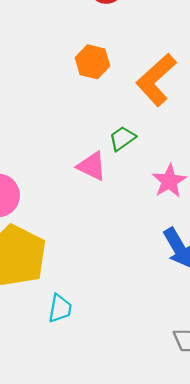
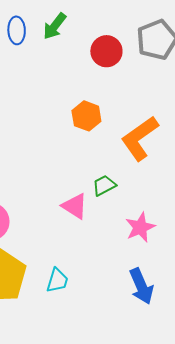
cyan trapezoid: (60, 308) -> (57, 280), moved

